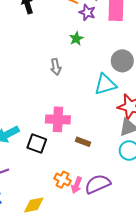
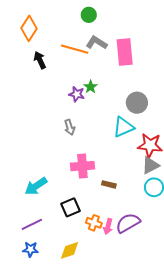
purple star: (87, 12) -> (77, 94), moved
gray arrow: (56, 67) -> (70, 127), moved
black square: (37, 144) -> (70, 207), moved, turned -36

